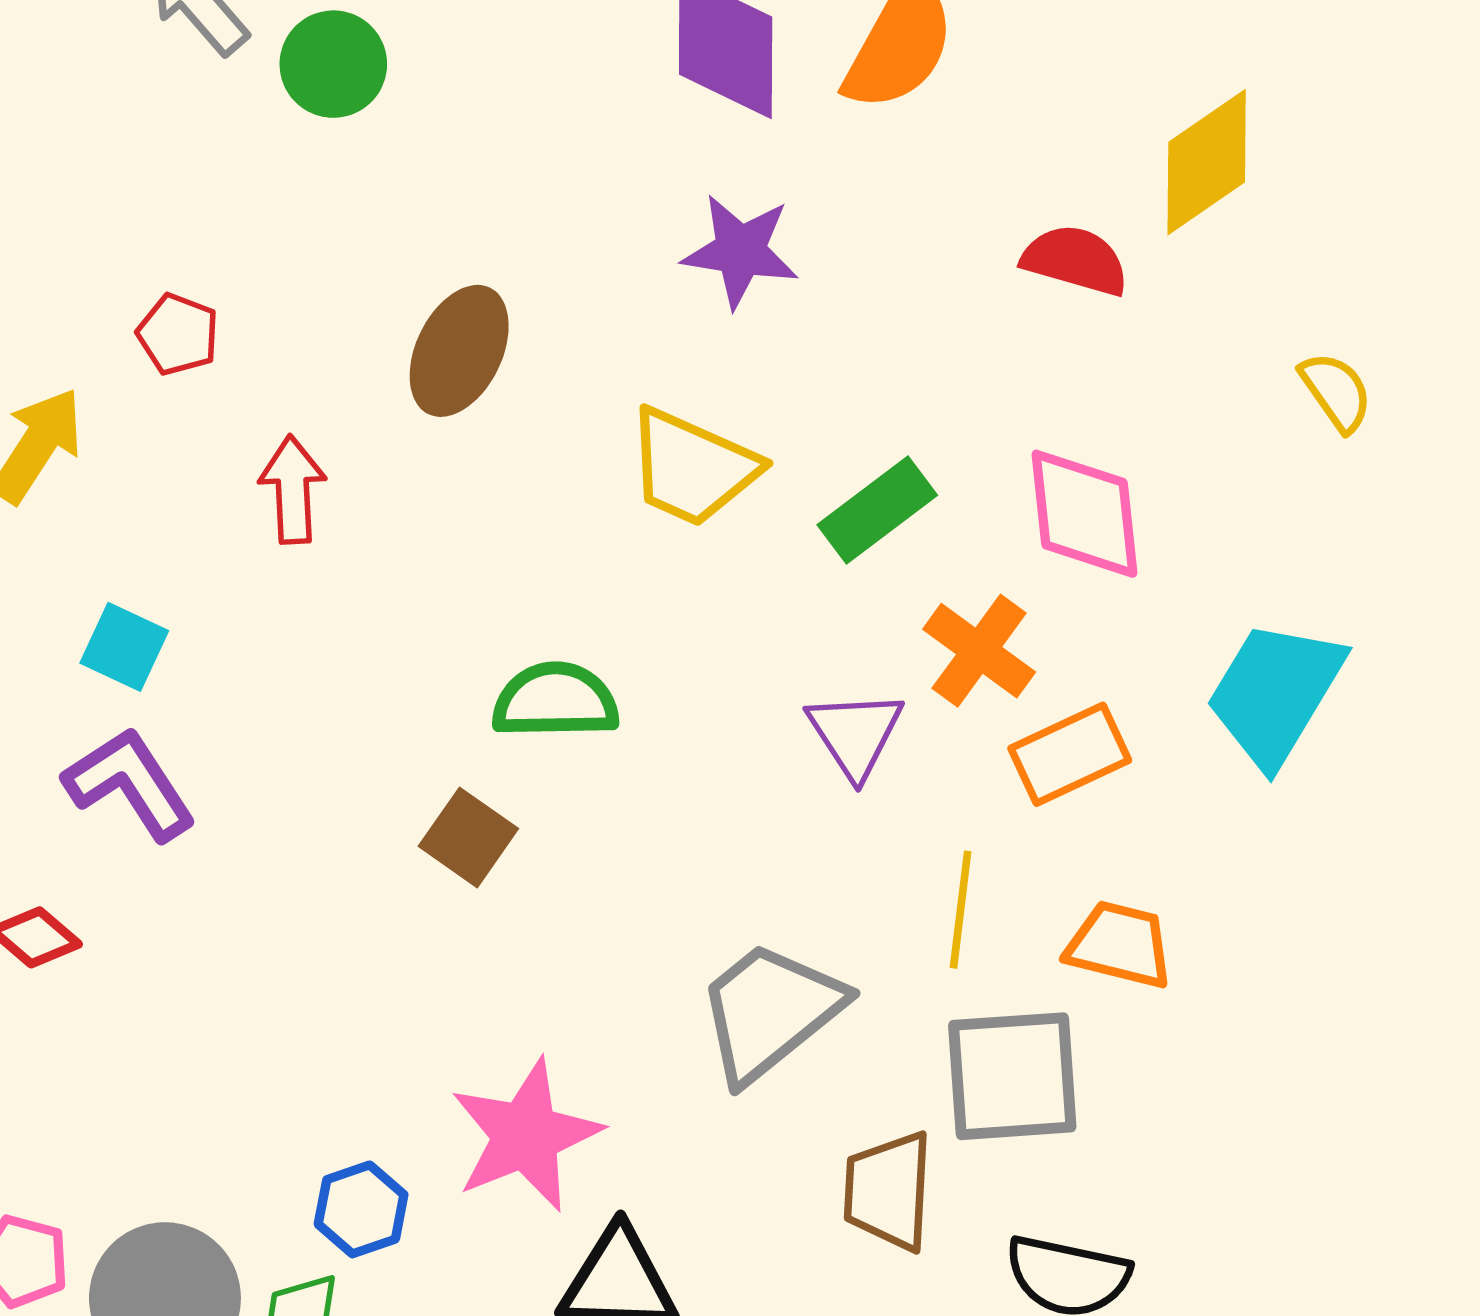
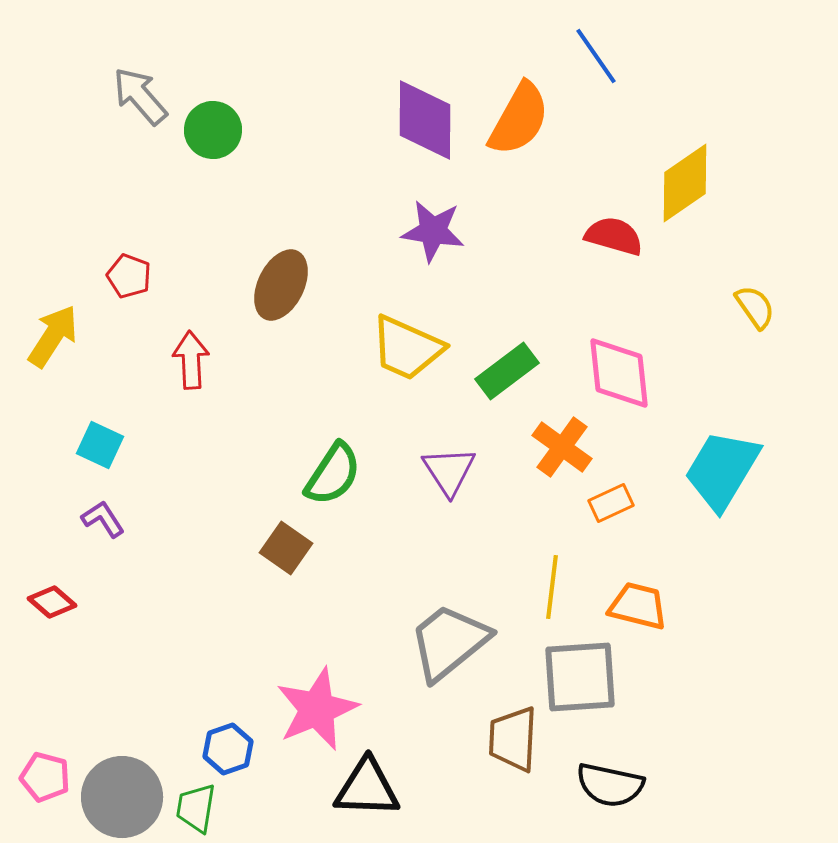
green semicircle: (555, 701) -> (333, 474), turned 124
purple triangle: (855, 734) -> (449, 471), moved
orange rectangle: (1070, 754) -> (611, 503), size x0.7
purple L-shape: (130, 784) -> (103, 519), size x0.6

